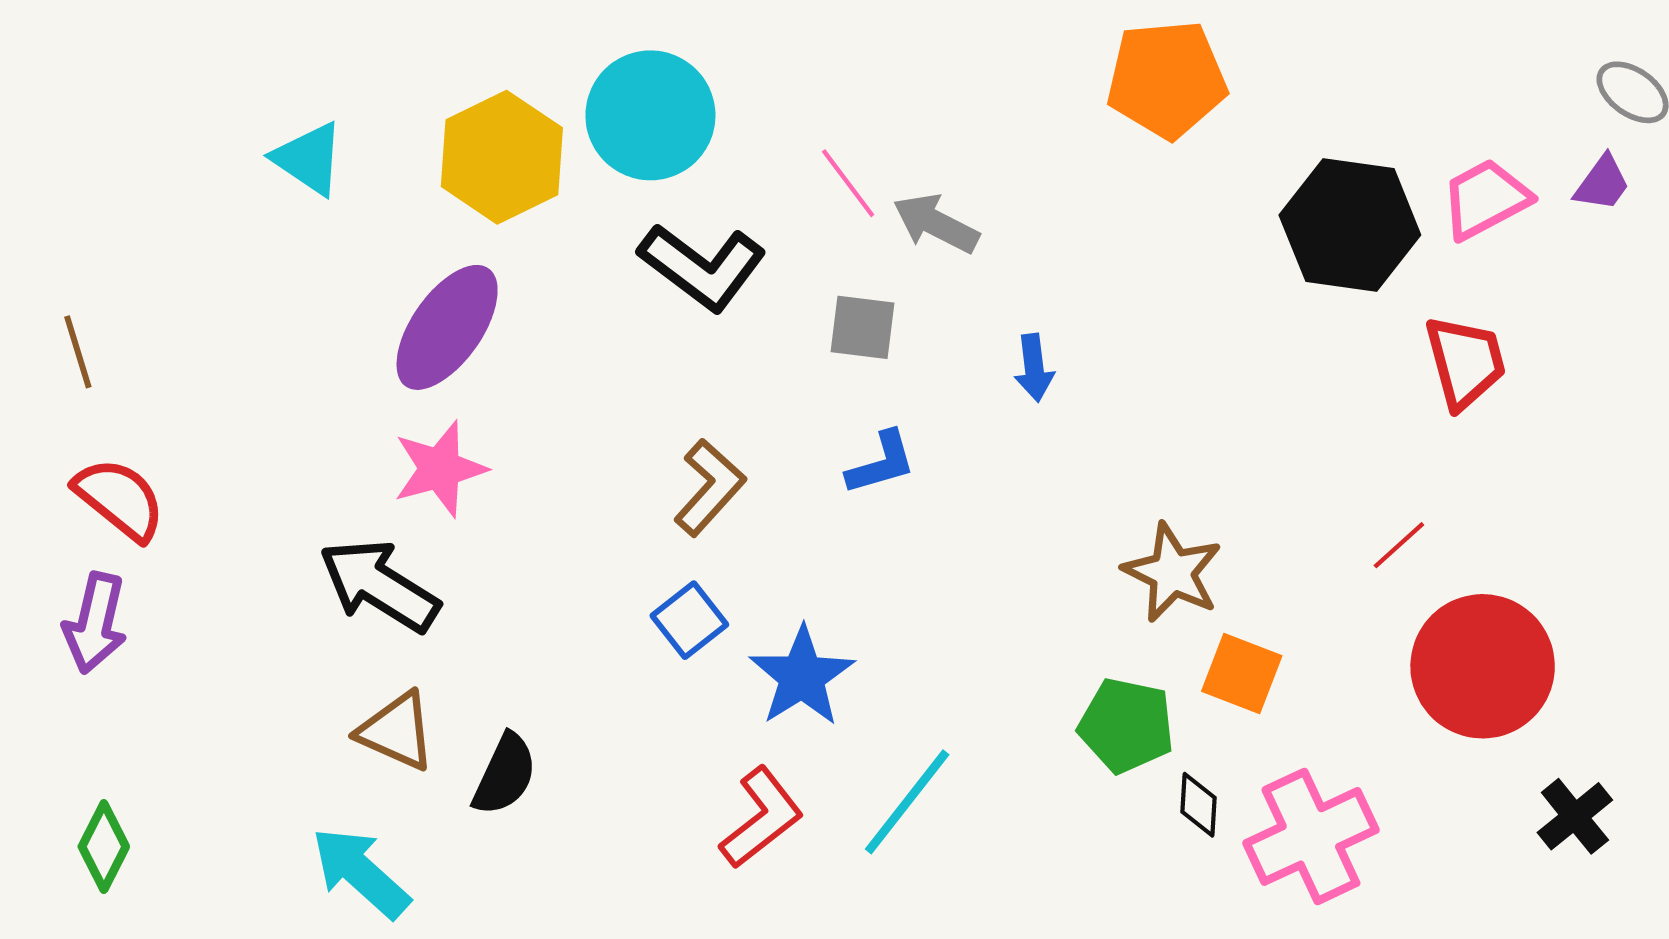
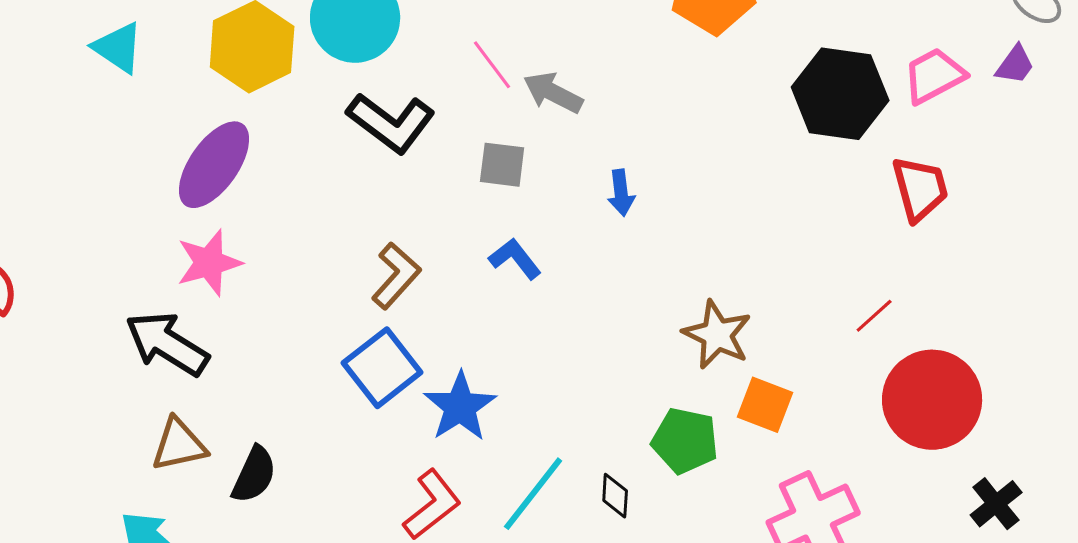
blue L-shape: (881, 463) -> (515, 259), turned -112
blue square: (689, 620) -> (382, 368), size x1.5
brown triangle: (397, 731) -> (179, 445), turned -36
black diamond: (1198, 805) -> (615, 496), moved

